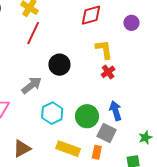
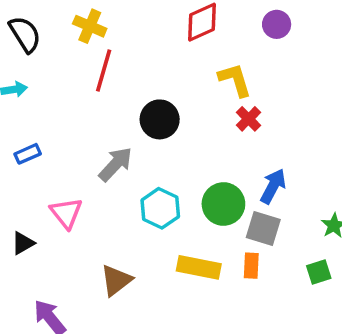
blue arrow: (116, 111) -> (273, 186), turned 54

